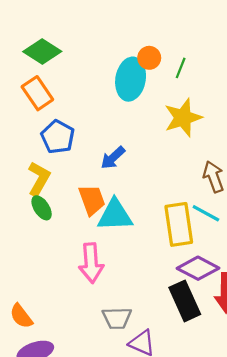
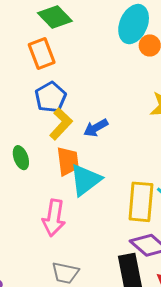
cyan ellipse: (131, 79) -> (134, 24), moved
yellow L-shape: (39, 179) -> (61, 124), moved
cyan triangle: (115, 215) -> (85, 180), turned -48

